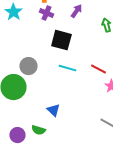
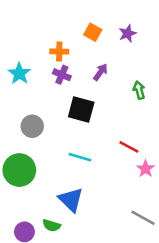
gray circle: (28, 66) -> (32, 126), moved
cyan line: (67, 68) -> (80, 157), moved
blue triangle: (53, 110) -> (71, 200), size x1.5

